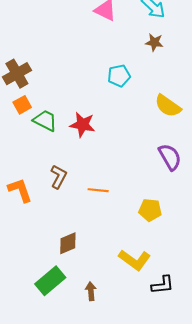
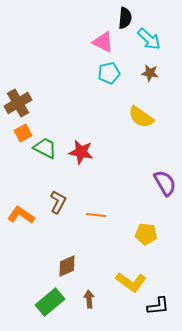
cyan pentagon: (119, 76) -> (109, 73), moved
yellow semicircle: (168, 106) -> (141, 117), moved
orange L-shape: (20, 190) -> (21, 215), turned -36
brown arrow: (91, 291) -> (89, 299), moved

